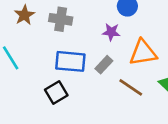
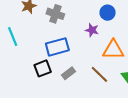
blue rectangle: (70, 61) -> (57, 47), turned -30
gray rectangle: (104, 65) -> (68, 73), moved

